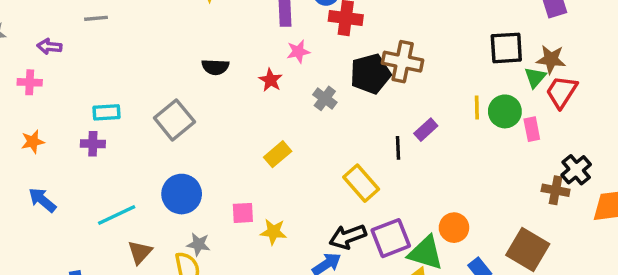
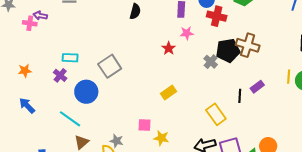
black semicircle: (215, 67) -> (135, 11), moved, turned -84
pink cross: (30, 82) -> (30, 23), moved
gray cross: (325, 98) -> (211, 62), moved
purple cross: (93, 144) -> (60, 75), turned 32
blue circle: (182, 194) -> (86, 92), moved
cyan line: (117, 215) -> (70, 119), turned 55

